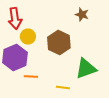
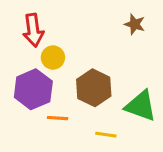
brown hexagon: (59, 42) -> (94, 88), moved
green triangle: (86, 68) -> (141, 106), turned 40

